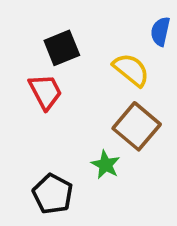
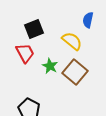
green star: (106, 165) -> (50, 66), moved

